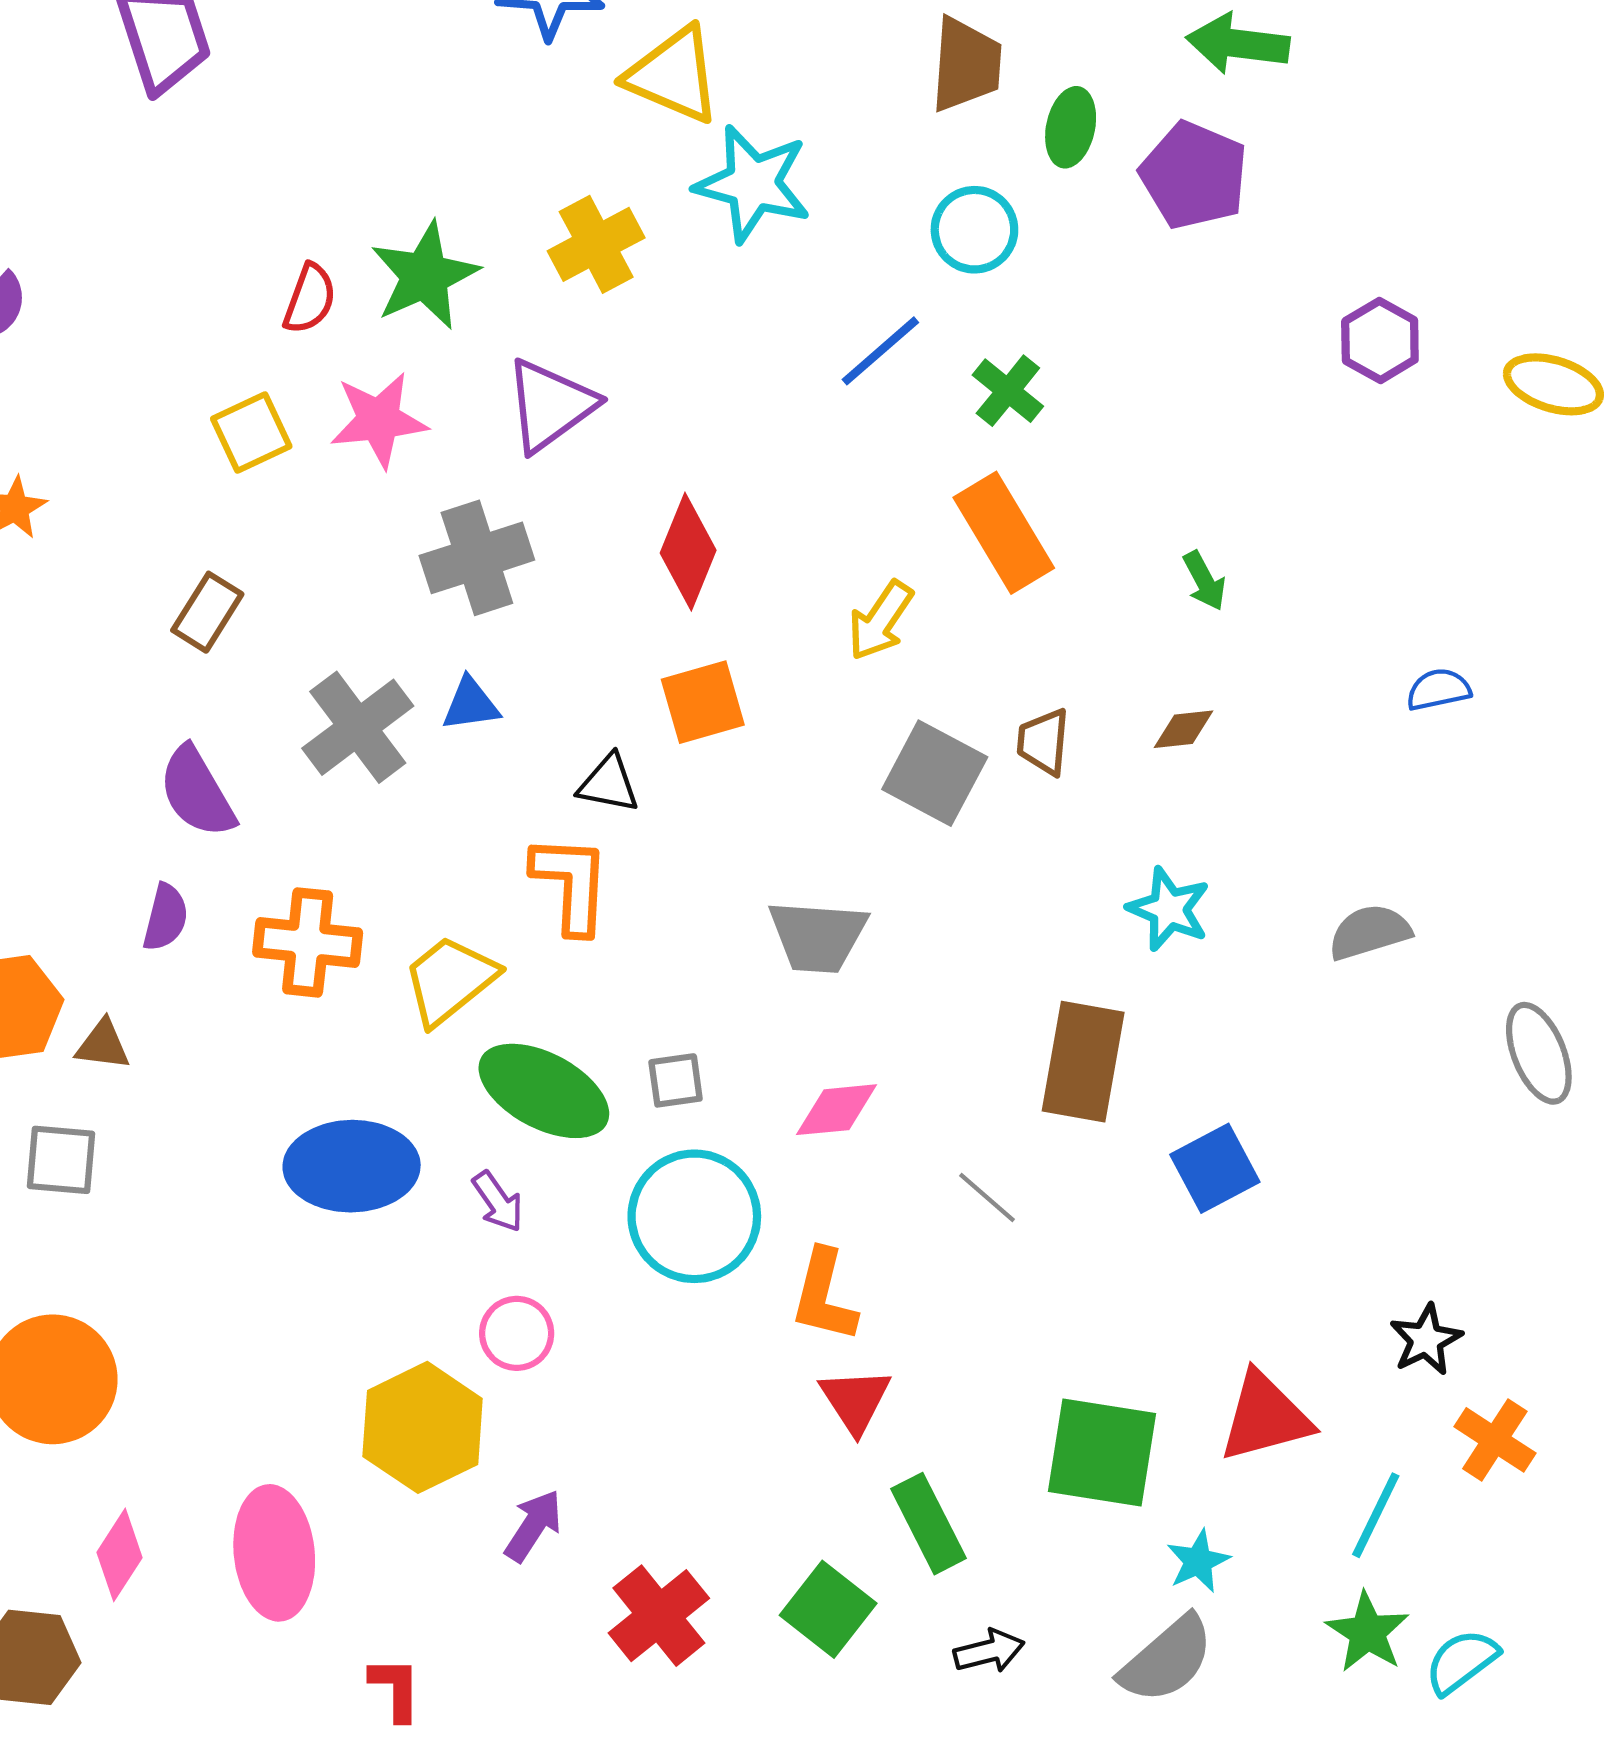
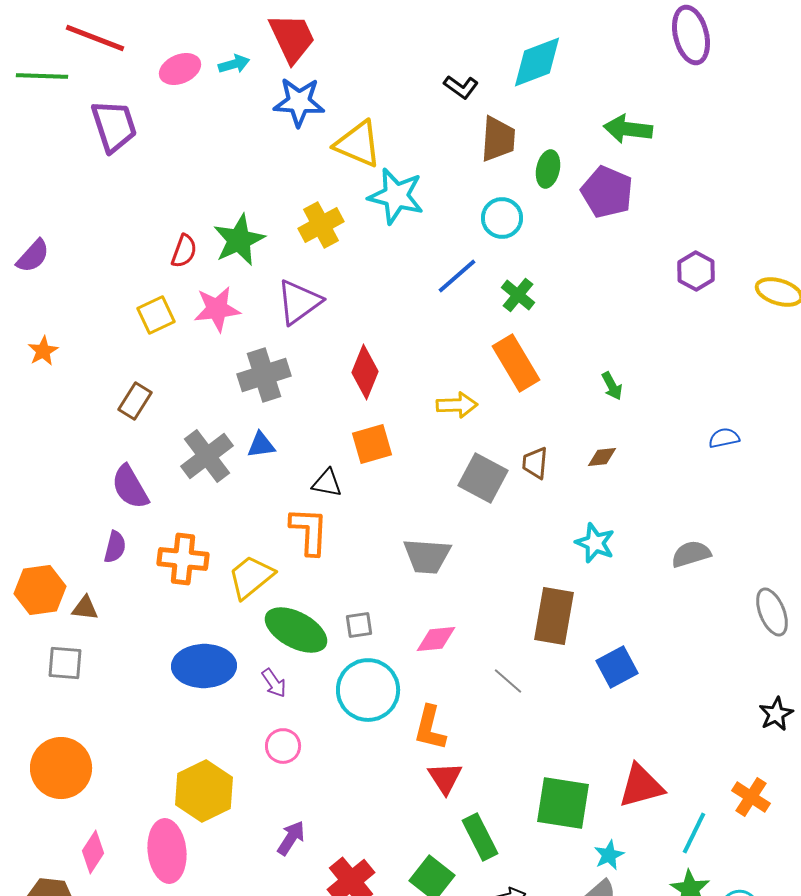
yellow arrow: (880, 621) -> (457, 405), turned -126
black star: (1426, 1340) -> (776, 714), moved
yellow hexagon: (423, 1427) -> (204, 791), moved

